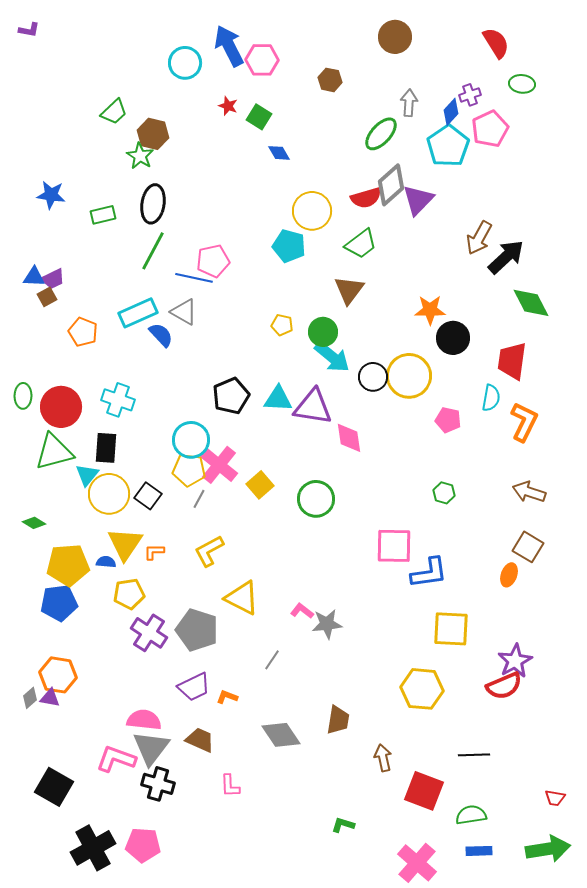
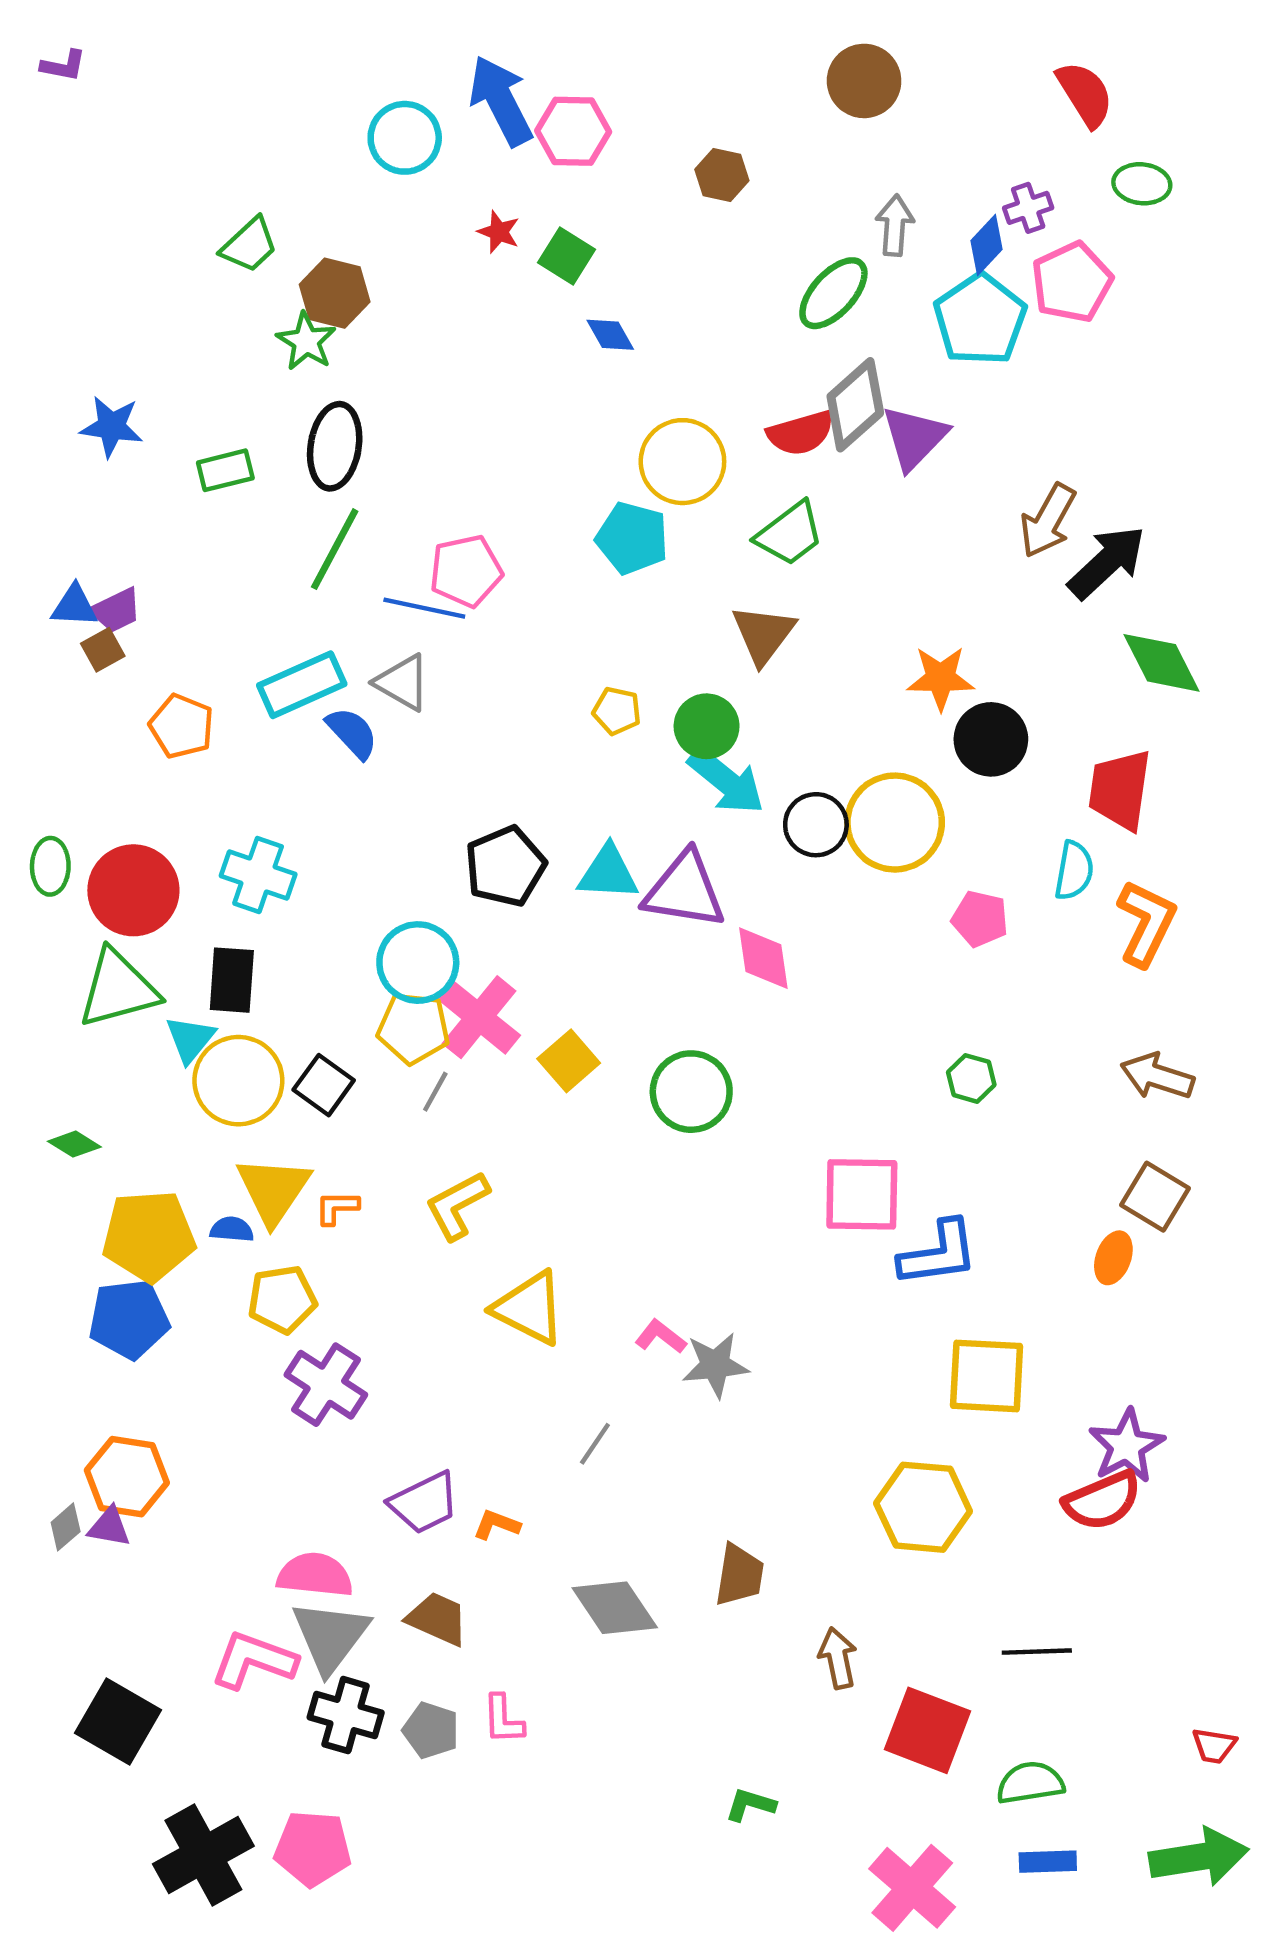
gray pentagon: (197, 630) -> (431, 1730), moved, size x0.6

